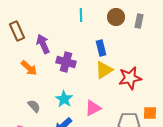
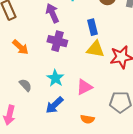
purple arrow: (43, 44) -> (52, 13), moved
yellow triangle: (104, 70) -> (95, 49), turned 42

